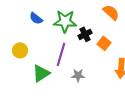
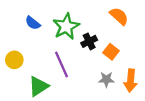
green star: (65, 21) -> (66, 26), turned -30
purple line: (61, 54) -> (62, 64), turned -40
gray star: (78, 75) -> (106, 79), moved

